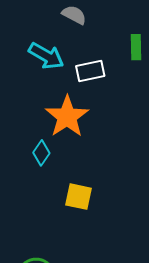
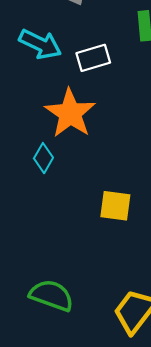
yellow square: (78, 197) -> (115, 206), moved

